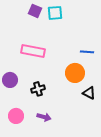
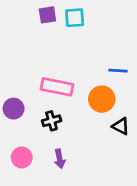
purple square: (35, 11) -> (47, 15), turned -32
pink rectangle: (33, 51) -> (57, 87), moved
purple arrow: (44, 117) -> (60, 159), turned 64

